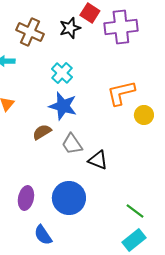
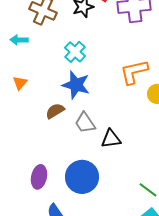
black triangle: (98, 160) -> (111, 139), turned -30

